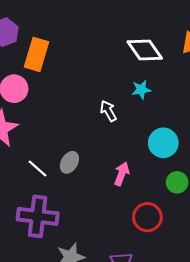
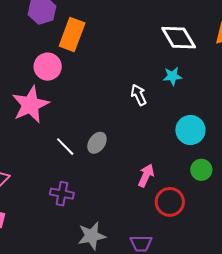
pink arrow: (122, 174) -> (146, 176), moved
purple cross: (38, 216) -> (62, 194), size x0.6

